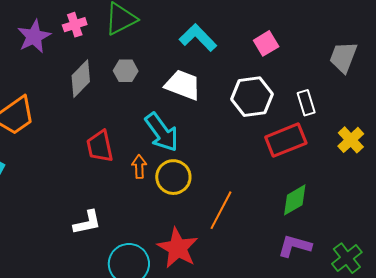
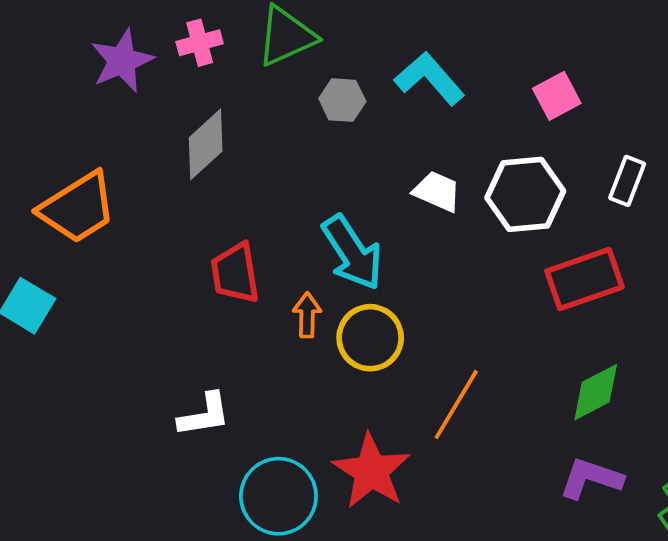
gray hexagon: (126, 71) -> (342, 100), moved
white trapezoid: (183, 85) -> (437, 191), moved, size x0.7
white rectangle: (306, 103) -> (627, 181), moved, turned 35

